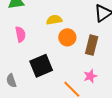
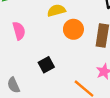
black square: (41, 66) -> (46, 65), size x0.6

